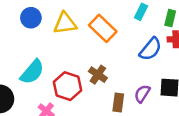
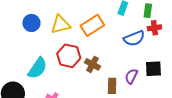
orange rectangle: (103, 28) -> (92, 25), turned -70
blue semicircle: (150, 49) -> (134, 38), turned 35
red hexagon: (68, 86) -> (69, 56), moved

